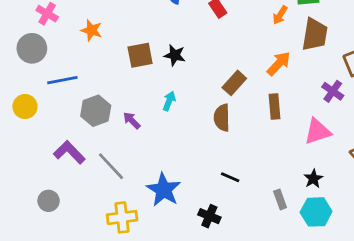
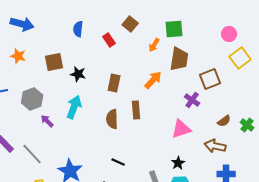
brown square: (140, 55) -> (54, 62), moved
brown rectangle: (234, 83) -> (114, 83), moved, turned -30
cyan arrow: (169, 101) -> (74, 107), size x1.6
brown rectangle: (275, 107) -> (136, 110), moved
gray hexagon: (96, 111) -> (32, 99), moved

